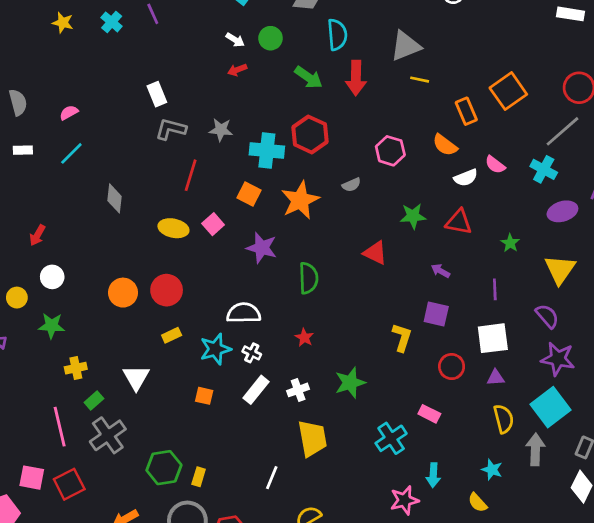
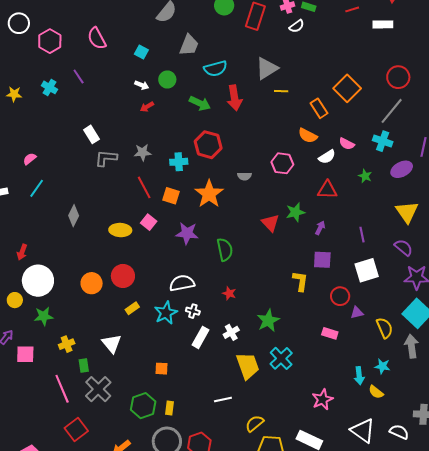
cyan semicircle: (337, 35) -> (215, 69), turned 90
cyan cross: (267, 151) -> (179, 162), size x0.7
pink hexagon: (390, 151) -> (282, 163), moved
red line: (191, 175) -> (144, 187), moved, turned -35
gray semicircle: (351, 185) -> (244, 176), turned 32
gray diamond: (114, 198) -> (74, 216), turned 30
green star: (413, 216) -> (295, 212), moved
green star: (510, 243) -> (365, 176), moved
red triangle: (375, 253) -> (270, 223), turned 30
purple arrow: (440, 271) -> (320, 228), turned 96
white circle: (52, 277) -> (38, 281), size x1.8
purple triangle: (496, 378) -> (357, 313), moved
orange square: (204, 396) -> (161, 369), moved
green rectangle: (94, 400) -> (84, 365), turned -48
cyan cross: (391, 438) -> (281, 358), moved
cyan arrow: (433, 475) -> (359, 376), moved
pink square: (32, 478) -> (25, 354), moved
white line: (272, 478) -> (223, 400), turned 66

